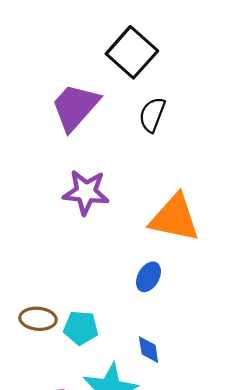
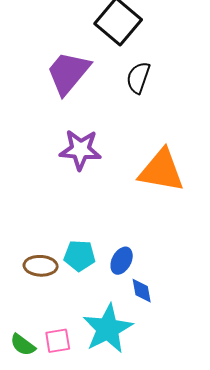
blue ellipse: (148, 277) -> (122, 261), moved
cyan pentagon: (81, 328) -> (80, 256), moved

